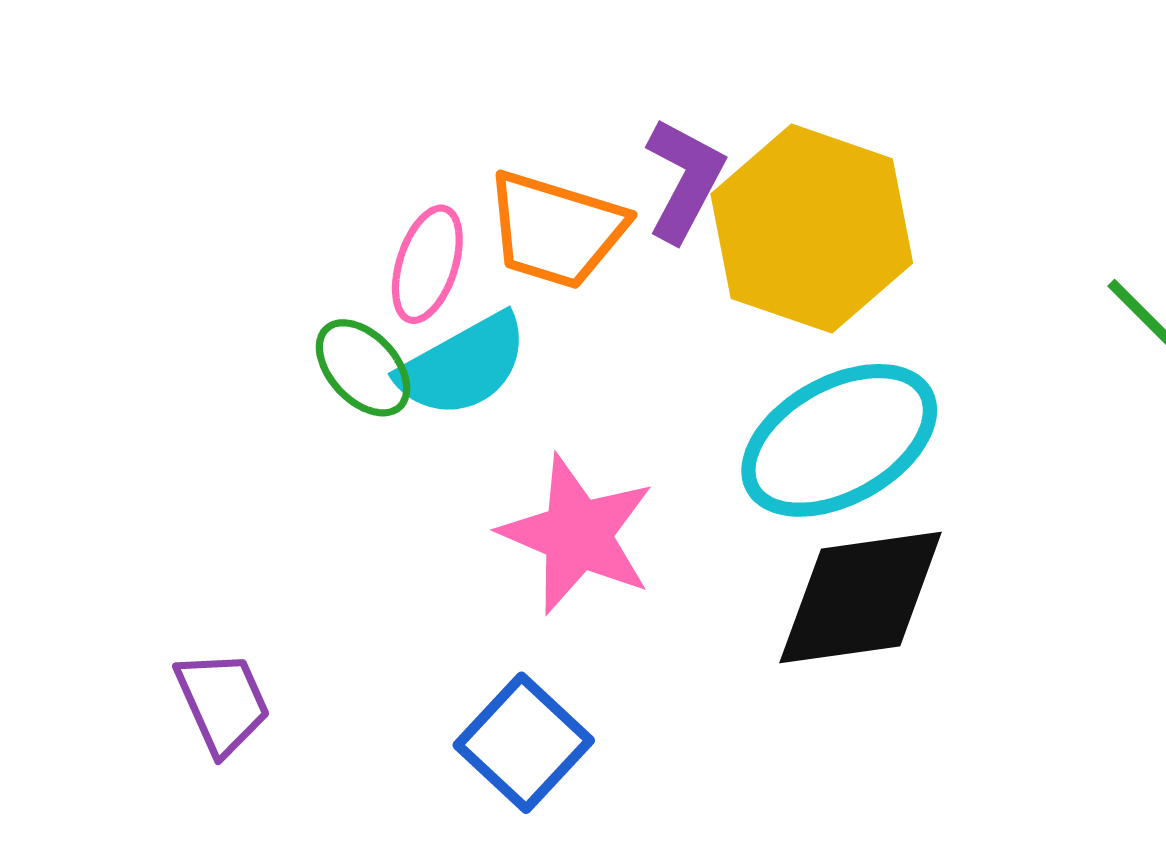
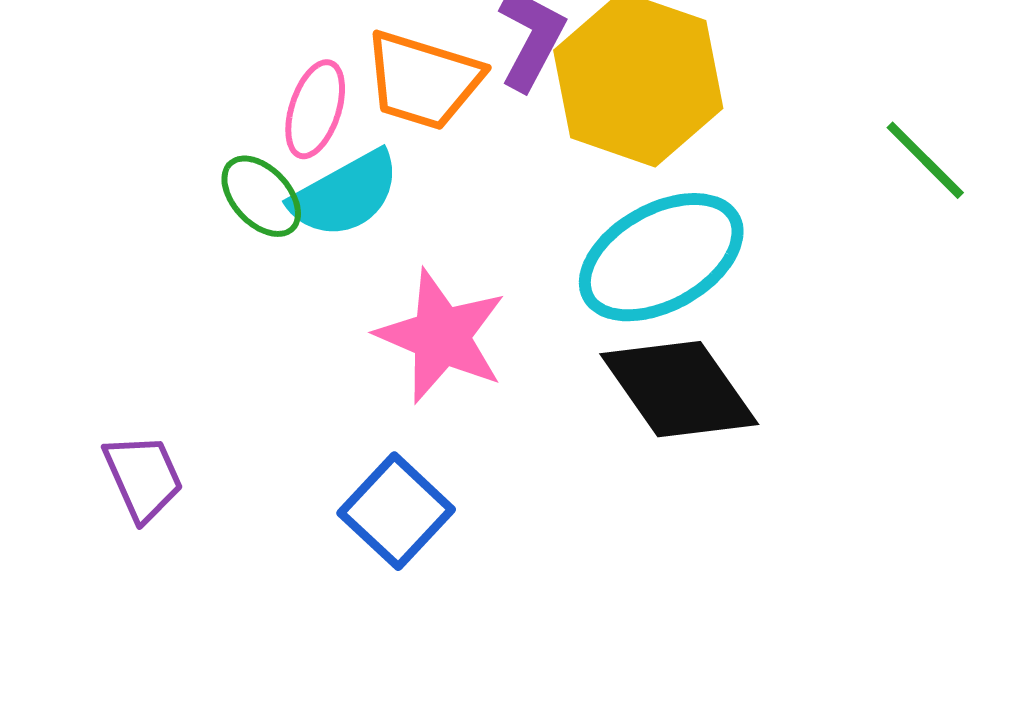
black diamond: (861, 598) -> (679, 389), turned 63

